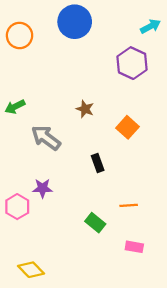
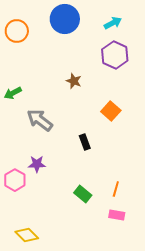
cyan arrow: (150, 26) -> (113, 23), moved
brown star: (85, 109) -> (74, 81), moved
orange line: (129, 205) -> (116, 189), moved, turned -70

